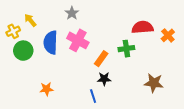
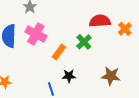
green cross: (126, 49) -> (84, 42), turned -35
black star: (104, 79) -> (69, 76), moved

